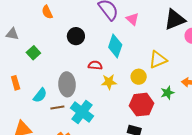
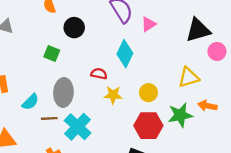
pink triangle: (132, 19) -> (149, 24), turned 40
black circle: (76, 36) -> (74, 28), moved
green square: (33, 53) -> (52, 54), moved, turned -32
yellow triangle: (158, 60) -> (189, 77), moved
green star: (167, 93) -> (180, 115), size x1.5

